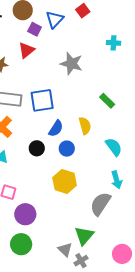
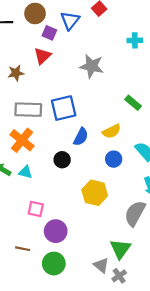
yellow semicircle: (85, 126) -> (112, 131), turned 84
blue circle: (67, 149) -> (114, 159), moved

